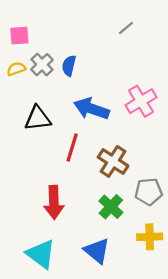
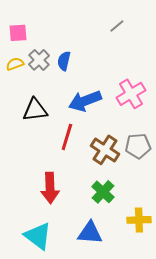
blue arrow: (92, 109) -> (85, 101), turned -40
gray pentagon: (149, 192) -> (138, 146), moved
blue triangle: (97, 251) -> (90, 233), turned -36

